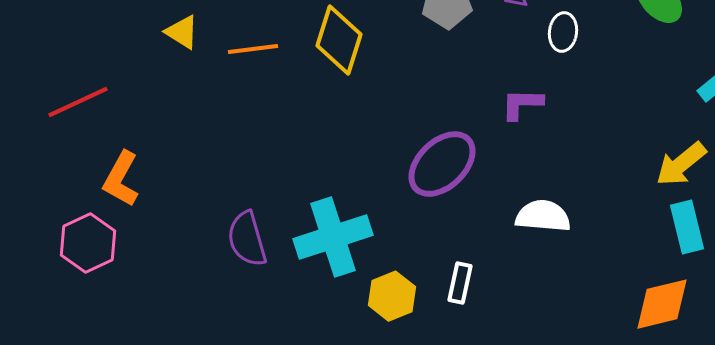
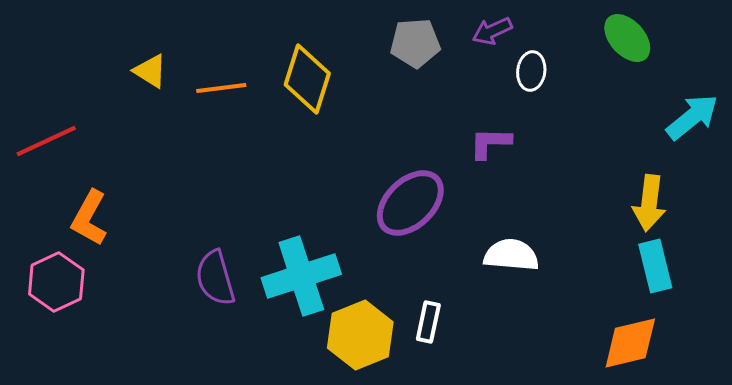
yellow arrow: (681, 164) -> (649, 203), turned -44
yellow hexagon: (392, 296) -> (360, 335), size x1.4

